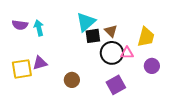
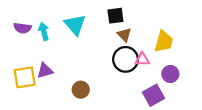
cyan triangle: (86, 22) -> (75, 25), moved, turned -30
black square: (93, 36) -> (115, 16), moved
purple square: (116, 85) -> (154, 95), moved

